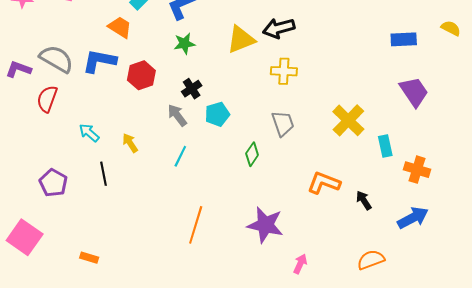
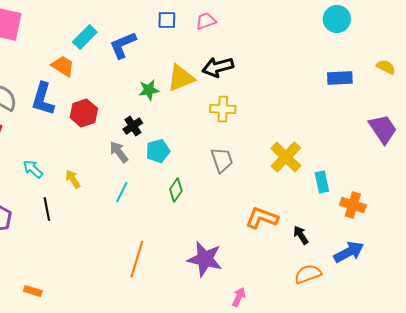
green star: (184, 44) -> (149, 90), moved
blue L-shape: (99, 61) -> (43, 99), turned -84
purple trapezoid: (414, 92) -> (383, 129), moved
green diamond: (252, 154) -> (176, 190), moved
orange semicircle: (371, 260) -> (308, 274), moved

